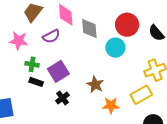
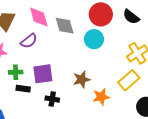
purple square: (58, 71) -> (43, 74), turned 35
brown star: (95, 85) -> (82, 79), turned -30
black cross: (62, 98) -> (52, 99), turned -32

